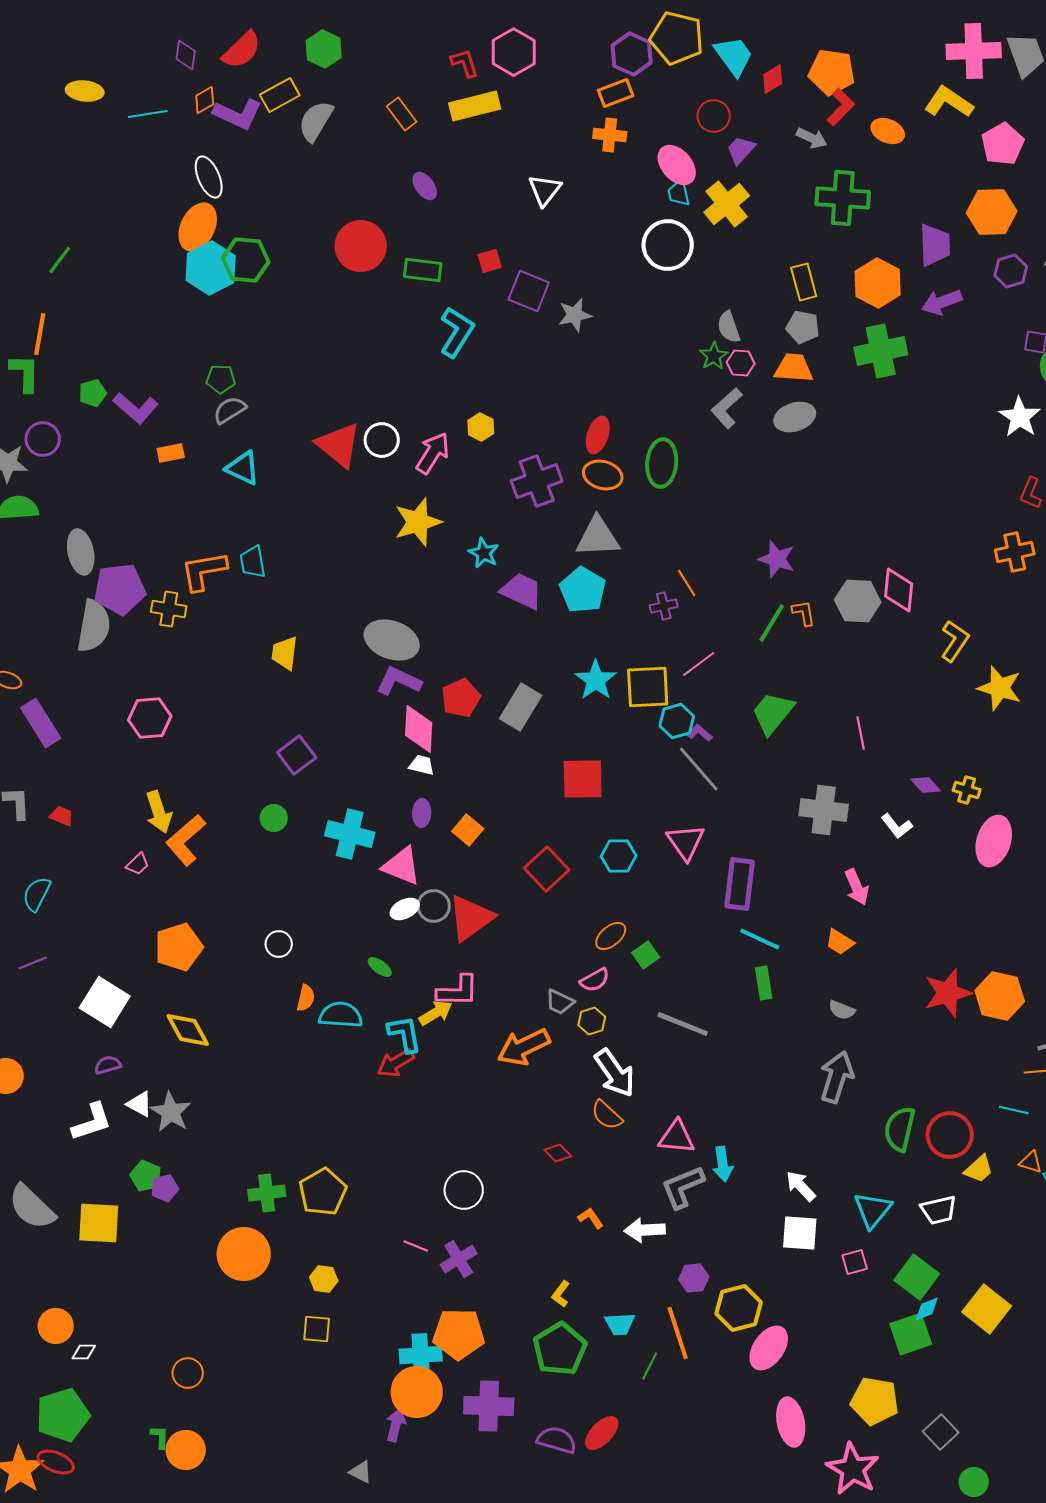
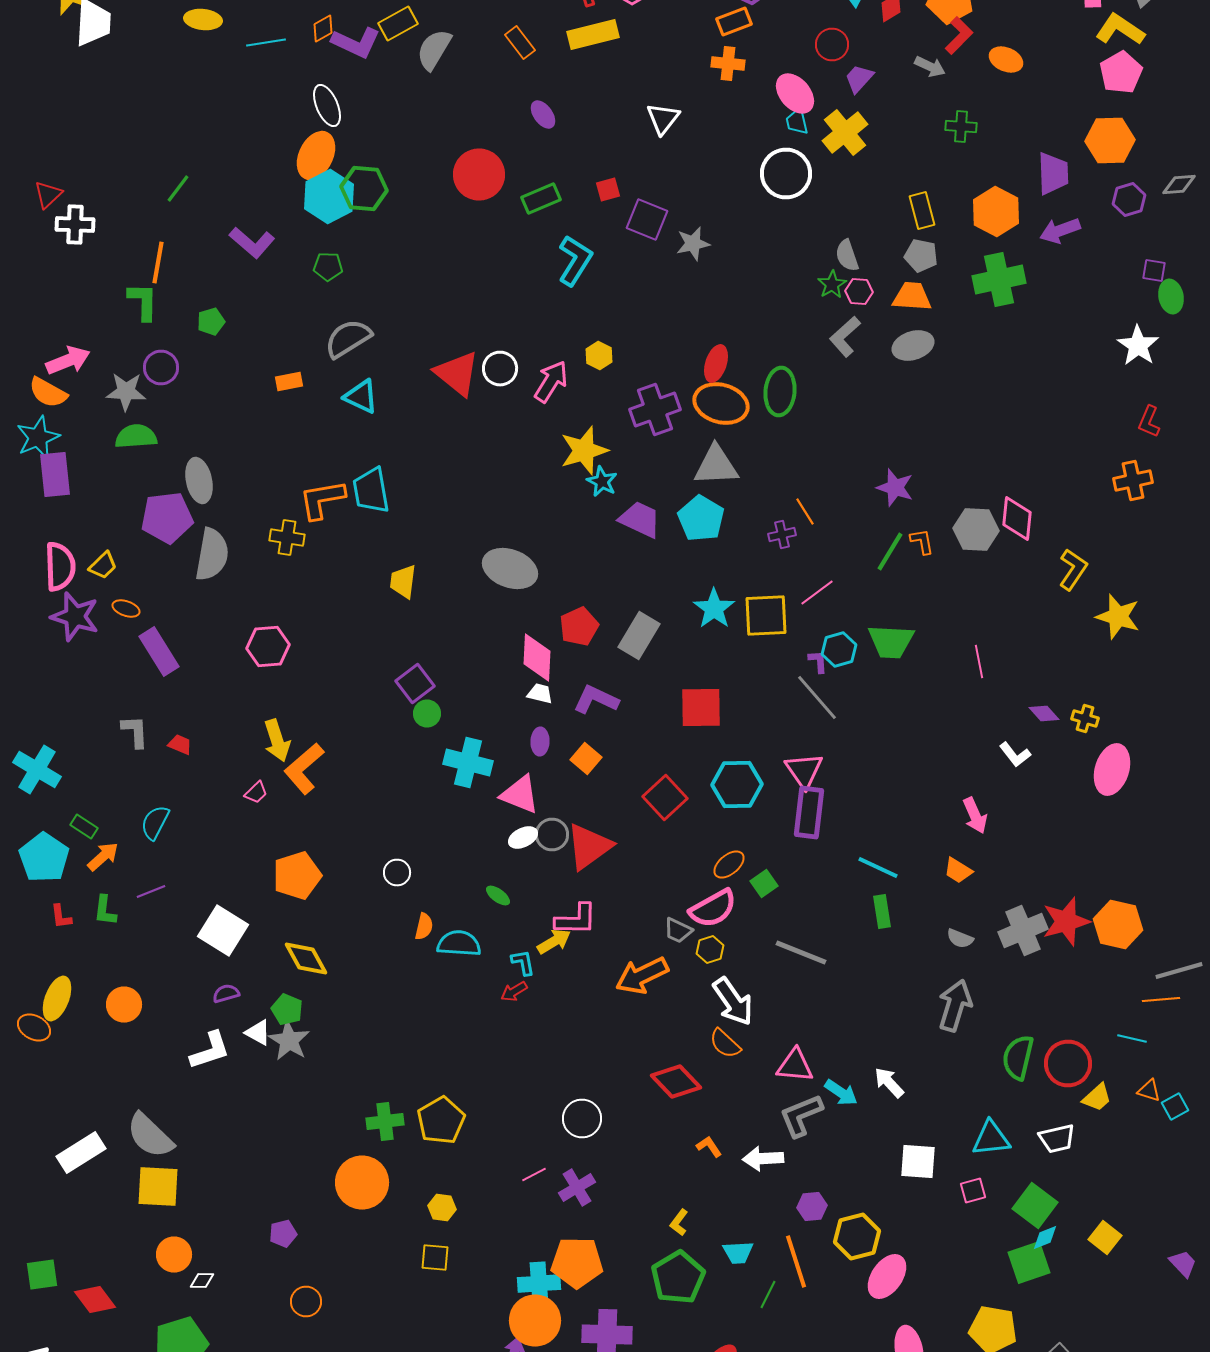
yellow L-shape: (949, 102) -> (1120, 30), moved
green cross: (843, 198) -> (961, 126), size x0.6
green rectangle: (423, 270) -> (541, 198), turned -30
green pentagon: (221, 379) -> (328, 266), moved
purple L-shape: (136, 408) -> (252, 242), moved
gray semicircle: (230, 410) -> (348, 338), size x1.4
orange ellipse: (603, 475) -> (721, 404), size x1.4
yellow star: (418, 522) -> (584, 450), moved
cyan trapezoid: (253, 562) -> (371, 490), size x1.4
purple pentagon: (120, 589) -> (167, 518), moved
purple L-shape: (399, 681) -> (596, 700), moved
green trapezoid: (773, 713) -> (891, 642), turned -126
cyan hexagon: (677, 721) -> (839, 650), moved
purple L-shape: (700, 733) -> (818, 662), turned 45
gray cross: (824, 810) -> (1023, 930), moved, turned -30
green circle: (274, 818) -> (427, 714), moved
cyan hexagon: (619, 856) -> (737, 784), size x1.4
purple rectangle: (740, 884) -> (809, 812), moved
pink semicircle: (595, 980) -> (713, 908), size x1.6
cyan L-shape: (405, 1034) -> (523, 962), size x0.7
red arrow: (396, 1063) -> (514, 992), size x0.7
red diamond: (558, 1153) -> (676, 1082), size x1.8
cyan arrow: (723, 1164) -> (841, 1092), turned -48
green pentagon: (146, 1176) -> (287, 1010), moved
white arrow: (801, 1186) -> (889, 1082), moved
purple pentagon: (165, 1188) -> (283, 1234), moved
cyan triangle: (873, 1210) -> (991, 1138), turned 45
yellow square: (99, 1223) -> (158, 1186), moved
pink line: (416, 1246) -> (534, 1174), turned -50
yellow square: (987, 1309) -> (1105, 1238), size x0.7

